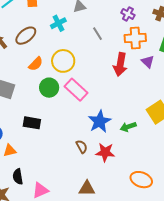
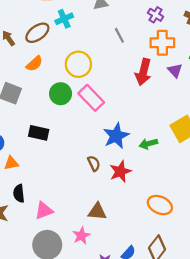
cyan cross: (58, 23) -> (64, 19), moved
orange semicircle: (36, 64) -> (34, 64), moved
red star: (105, 152) -> (120, 171), turned -30

